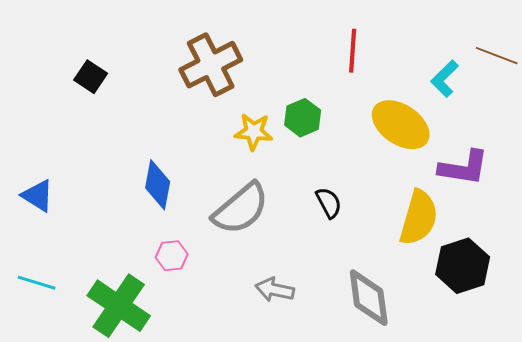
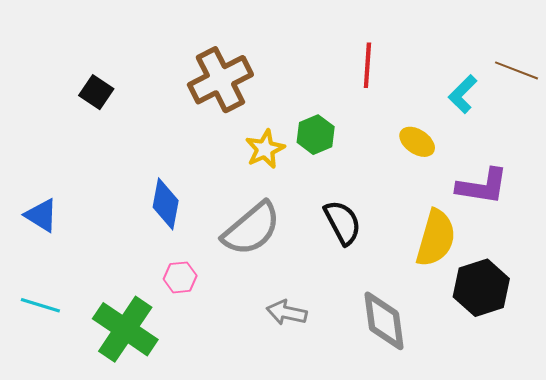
yellow ellipse: (401, 125) -> (417, 142), size x0.6
yellow star: (254, 132) -> (265, 149), turned -30
black semicircle: (329, 203) -> (343, 223), size x1.4

